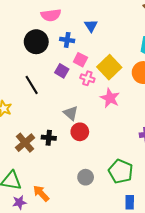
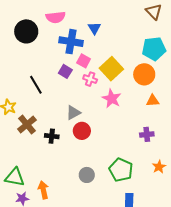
blue cross: (67, 40) -> (71, 42), size x1.6
black circle: (36, 42) -> (26, 31), moved
gray triangle: (71, 113) -> (73, 113), turned 49
brown cross: (25, 143) -> (27, 125), moved
orange arrow: (41, 193) -> (43, 190), turned 30

